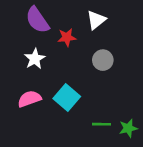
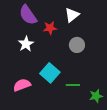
pink semicircle: (29, 99) -> (22, 85), moved
green line: (101, 124) -> (73, 85), moved

